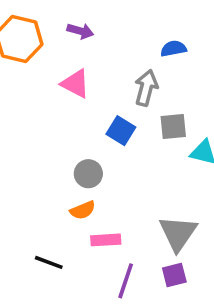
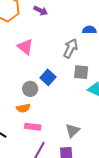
pink triangle: (75, 84) -> (25, 47), moved
blue square: (121, 131) -> (48, 77), moved
gray triangle: (178, 233) -> (73, 131), size x0.7

